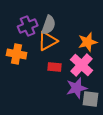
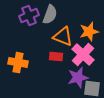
orange triangle: (48, 41) -> (63, 37), moved, turned 50
orange cross: (17, 54) -> (18, 63), moved

